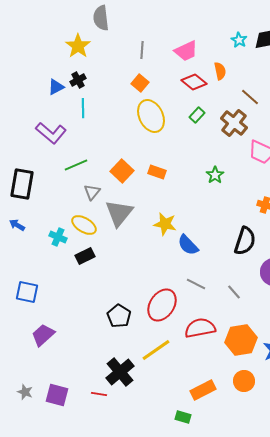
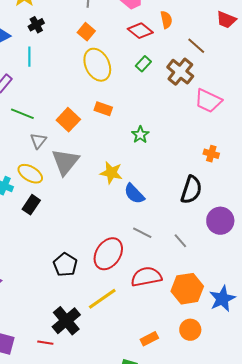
black cross: (78, 80) -> (36, 25), moved
green line: (76, 165) -> (22, 114), turned 45
orange rectangle: (157, 172) -> (103, 109), moved
green star: (215, 175) -> (140, 135), moved
black rectangle: (85, 256) -> (31, 205), turned -30
orange rectangle: (203, 390) -> (149, 339), size x0.7

